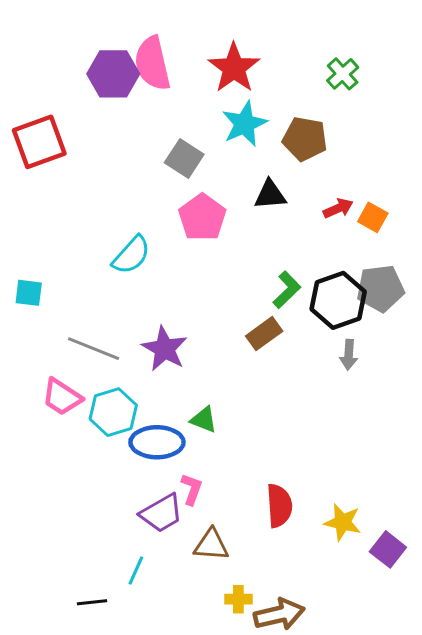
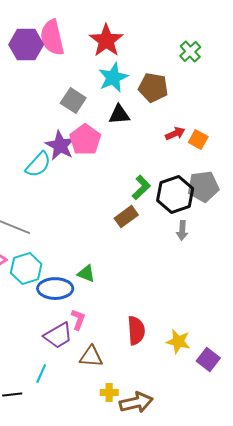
green cross: (343, 74) -> (190, 52), moved
black triangle: (270, 195) -> (119, 115), moved
purple star: (165, 349) -> (60, 146), moved

